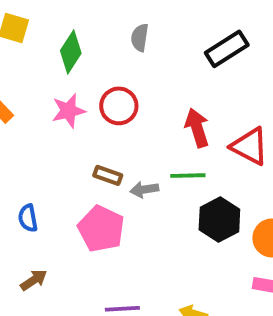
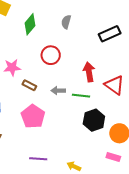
pink star: (68, 111) -> (12, 68), moved
brown rectangle: (108, 175) -> (29, 85), moved
gray arrow: (144, 189) -> (58, 91), moved

